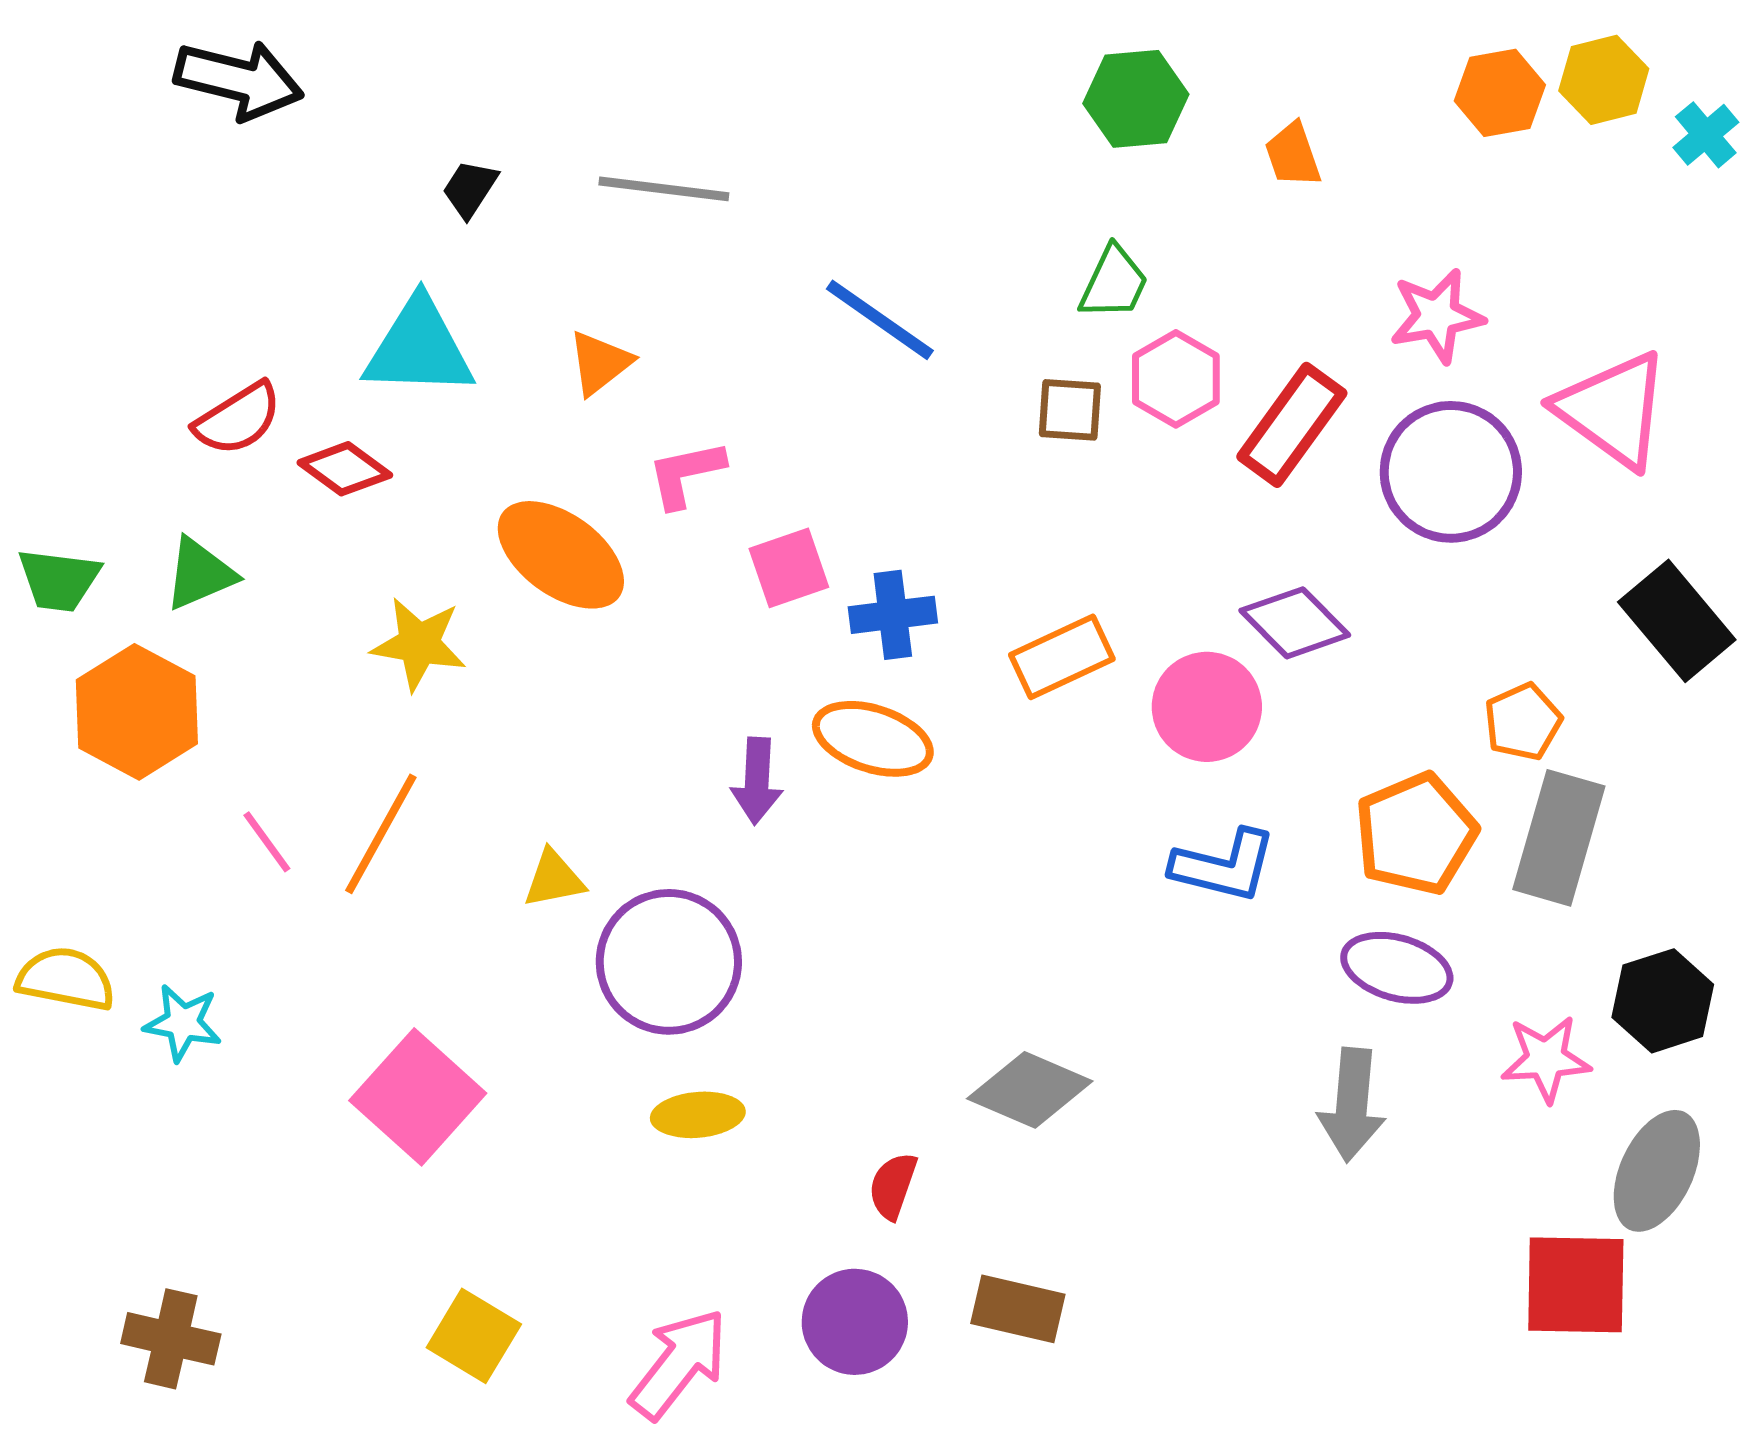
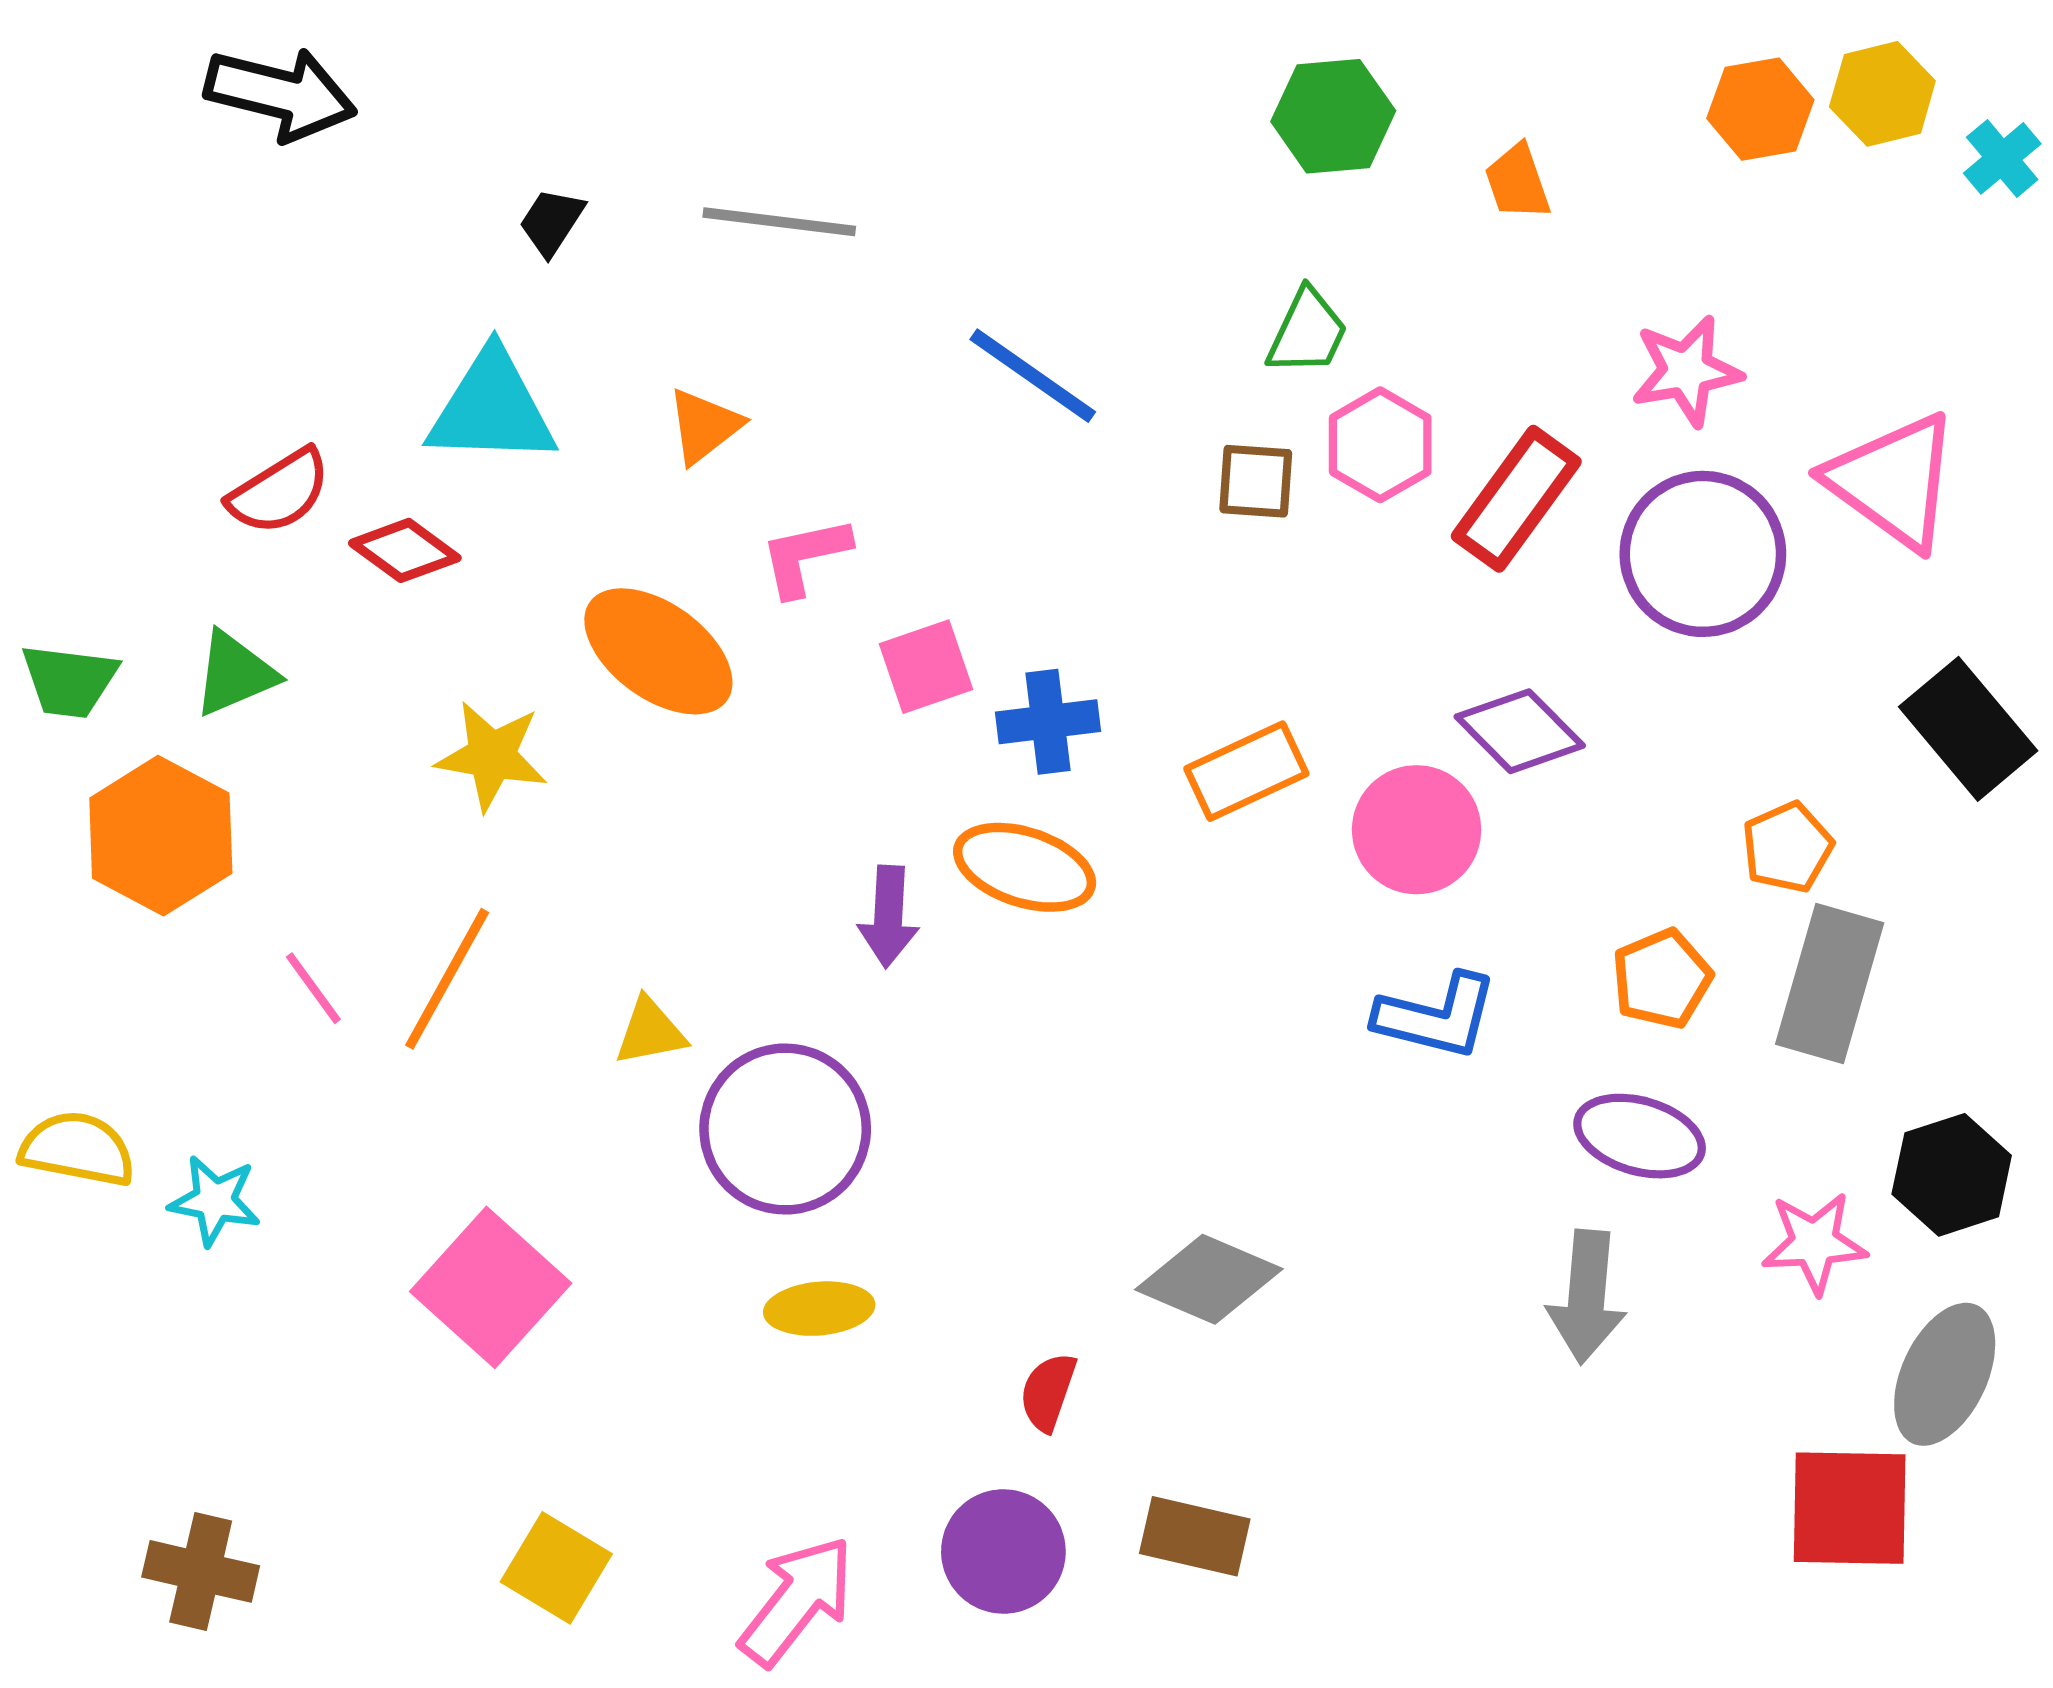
orange pentagon: (1416, 834) -> (1662, 979), size x0.7

